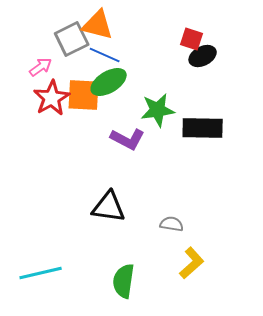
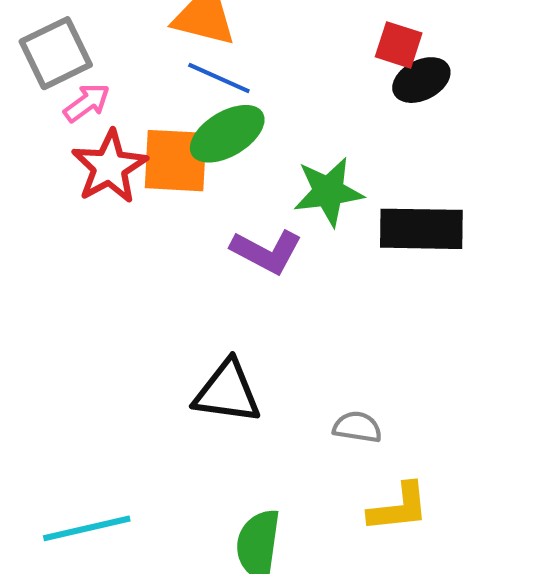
gray square: (72, 39) -> (56, 53), moved
yellow L-shape: (192, 263) -> (399, 508), turned 36

